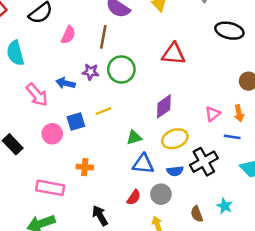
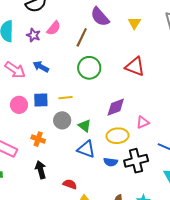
purple star: (91, 72) -> (33, 35), moved
pink arrow: (37, 95) -> (15, 70), turned -30
pink triangle: (213, 114) -> (143, 122), moved
green triangle: (134, 137) -> (85, 126), turned 40
gray circle: (161, 194) -> (62, 120), moved
red semicircle: (134, 197) -> (70, 184), moved, turned -120
black arrow: (100, 216) -> (41, 170), moved

